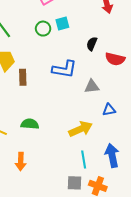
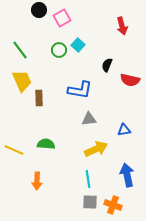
cyan square: (62, 23) -> (78, 45), turned -32
gray triangle: (92, 86) -> (89, 119), moved
cyan line: (84, 160) -> (88, 179), moved

